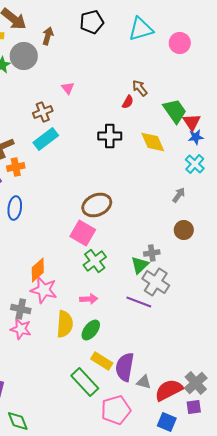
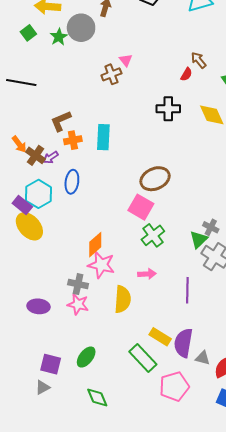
brown cross: (43, 112) -> (111, 74), moved
cyan rectangle: (46, 139) -> (103, 137), moved, turned -50
gray cross: (152, 253) -> (211, 227), turned 35
purple line: (139, 302) -> (187, 290), moved, turned 70
green ellipse: (91, 330) -> (86, 357), moved
green diamond: (18, 421) -> (97, 398), moved

